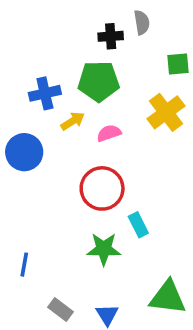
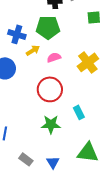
blue cross: (45, 93) -> (17, 34), turned 30
yellow cross: (166, 112) -> (88, 62), moved
cyan rectangle: (138, 225) -> (79, 112), moved

